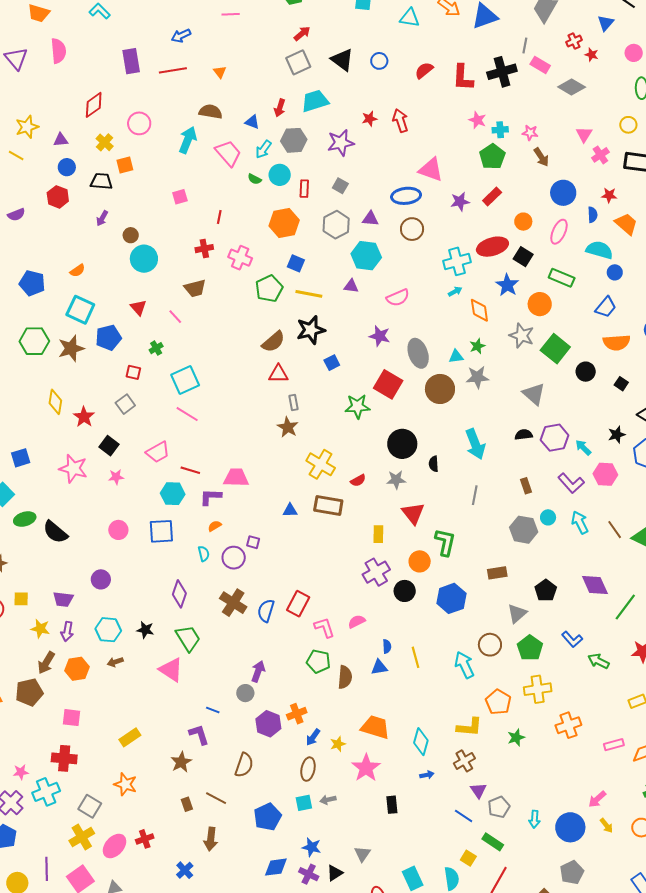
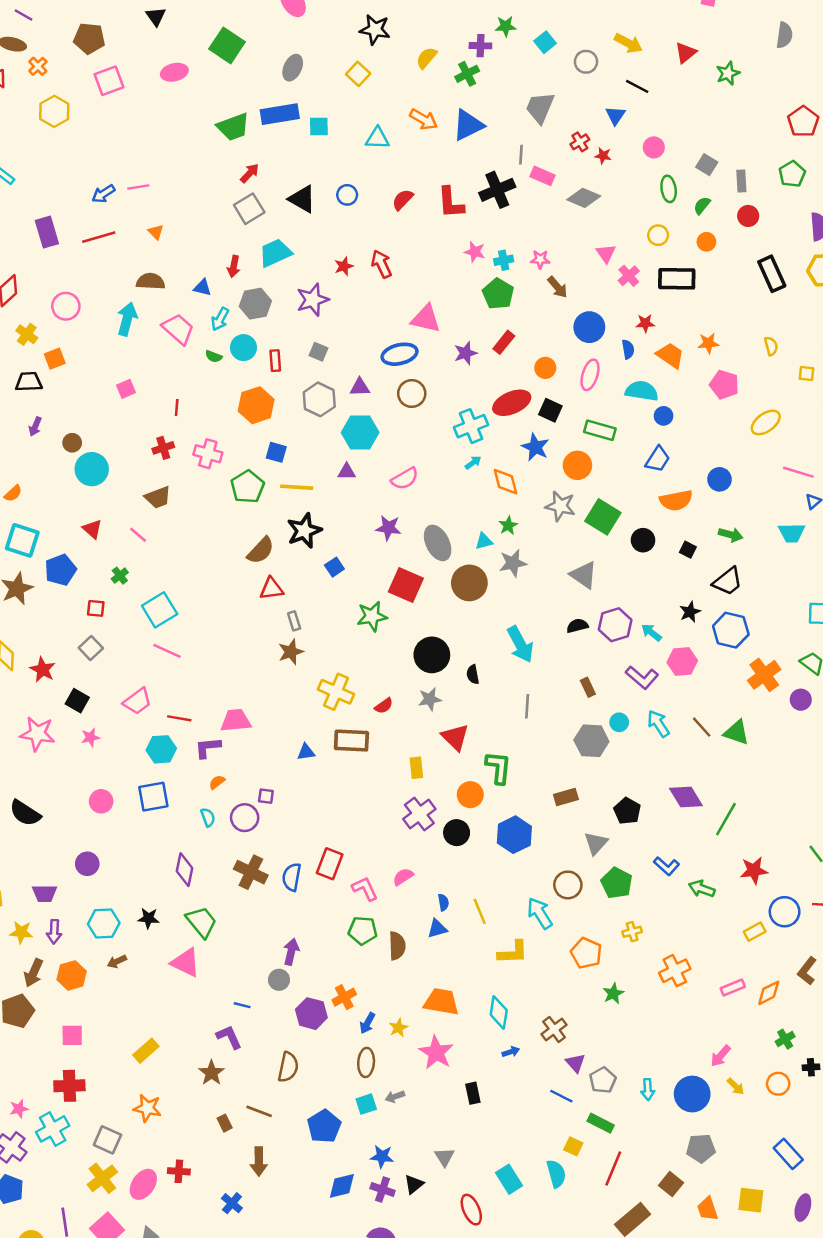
pink line: (231, 14) -> (138, 187), moved
brown star: (288, 427) -> (291, 652), turned 30
yellow cross: (538, 689) -> (632, 932), size x0.6
yellow L-shape: (469, 727) -> (513, 952), moved
red cross: (145, 839) -> (179, 1171), turned 30
gray pentagon: (572, 872) -> (701, 1148), turned 30

